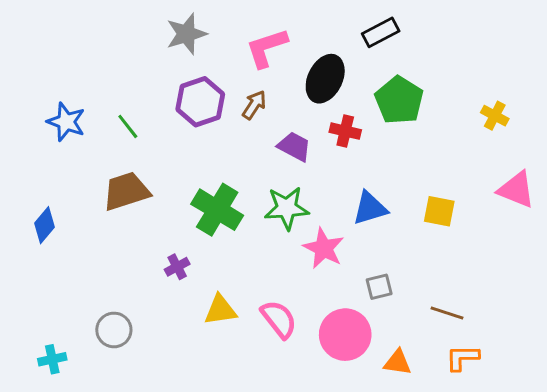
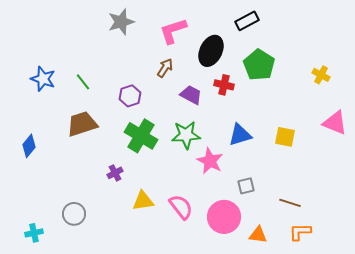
purple hexagon: (200, 102) -> (130, 96), moved, size x0.7

